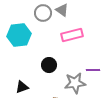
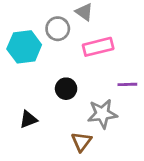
gray circle: (43, 13) -> (58, 29), moved
purple line: (93, 70) -> (127, 84), moved

